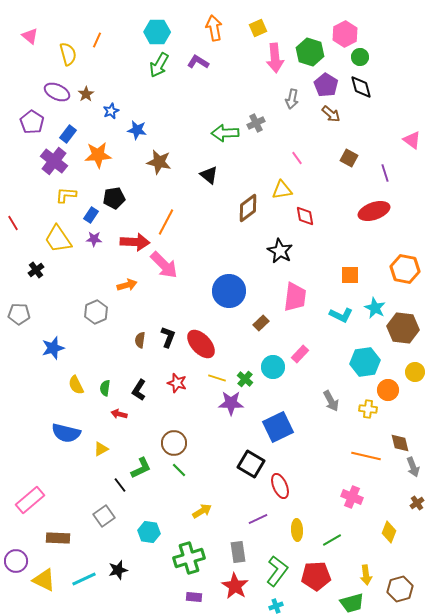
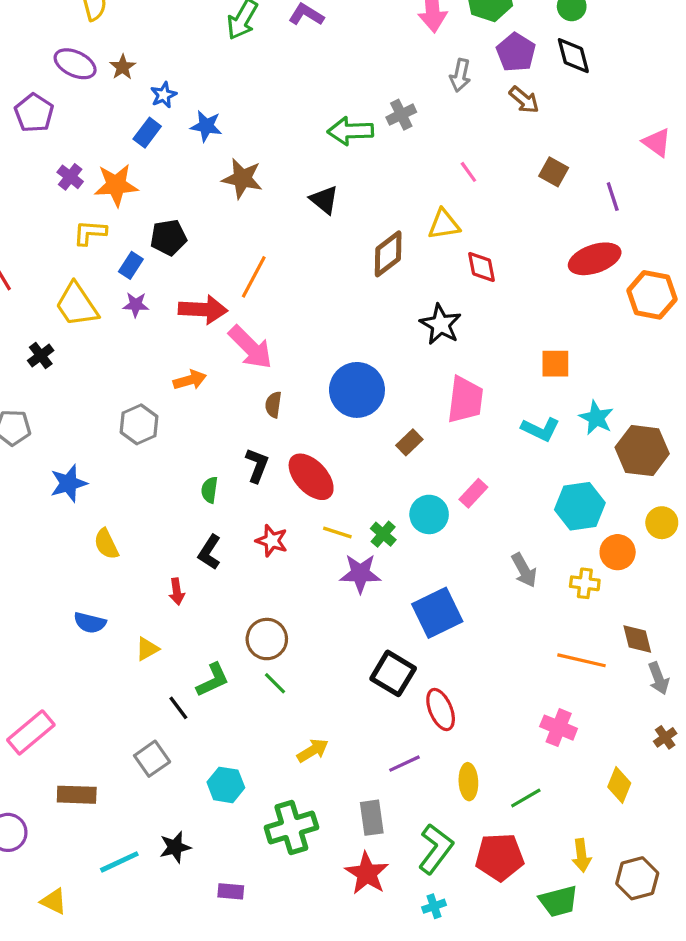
blue rectangle: (68, 134) -> (147, 133), moved
orange star: (98, 155) -> (116, 185), moved
purple cross: (54, 161) -> (70, 177), size x0.6
orange hexagon: (405, 269) -> (652, 295), moved
brown semicircle: (140, 340) -> (273, 405), moved
green semicircle: (105, 388) -> (209, 490), moved
red arrow: (119, 414) -> (177, 591), turned -112
blue semicircle: (66, 433) -> (90, 623), size x0.7
yellow triangle: (44, 580) -> (54, 901), moved, size x0.7
purple rectangle: (194, 597) -> (231, 891), moved

